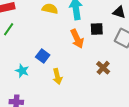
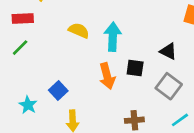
brown cross: (103, 68) -> (134, 120), turned 32

